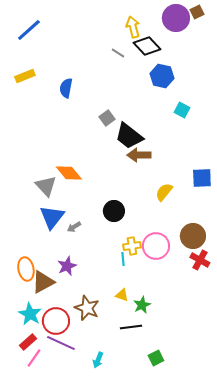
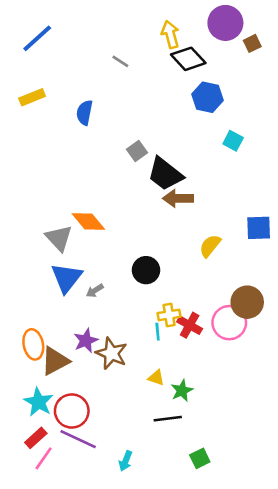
brown square: (197, 12) -> (252, 43), moved
gray line: (118, 53) -> (120, 61), moved
pink circle: (156, 246) -> (229, 323), moved
red cross: (200, 260) -> (190, 325), moved
brown star: (87, 308) -> (111, 353), moved

